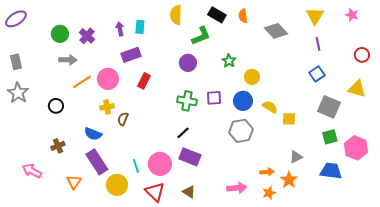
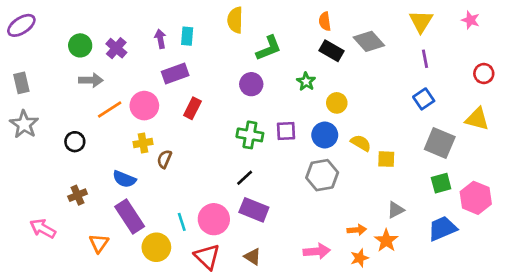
black rectangle: (217, 15) -> (331, 51), moved
blue trapezoid: (331, 171) -> (442, 229), turned -30

